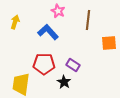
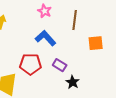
blue L-shape: (48, 32) -> (46, 38), moved
black star: (64, 82) -> (73, 82), moved

